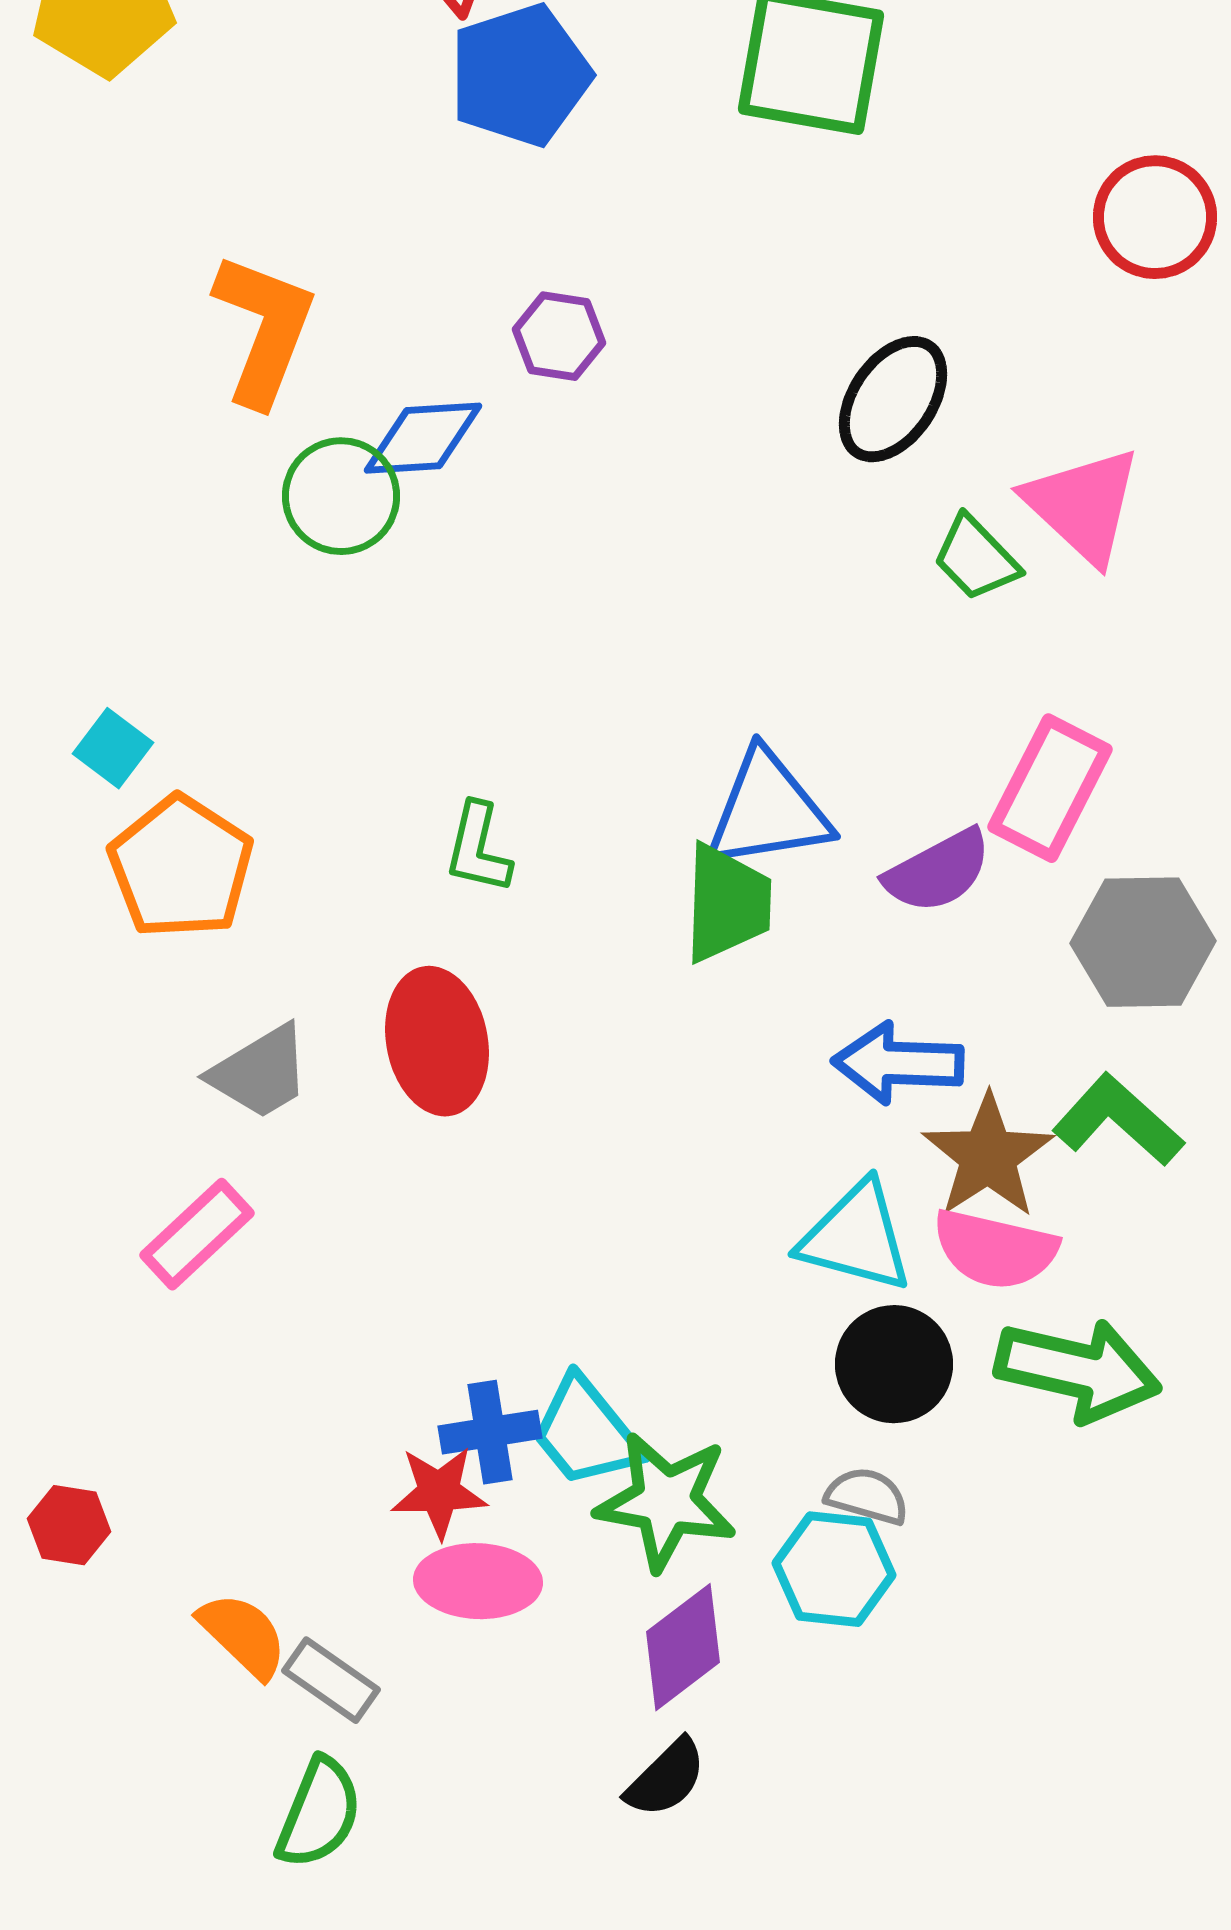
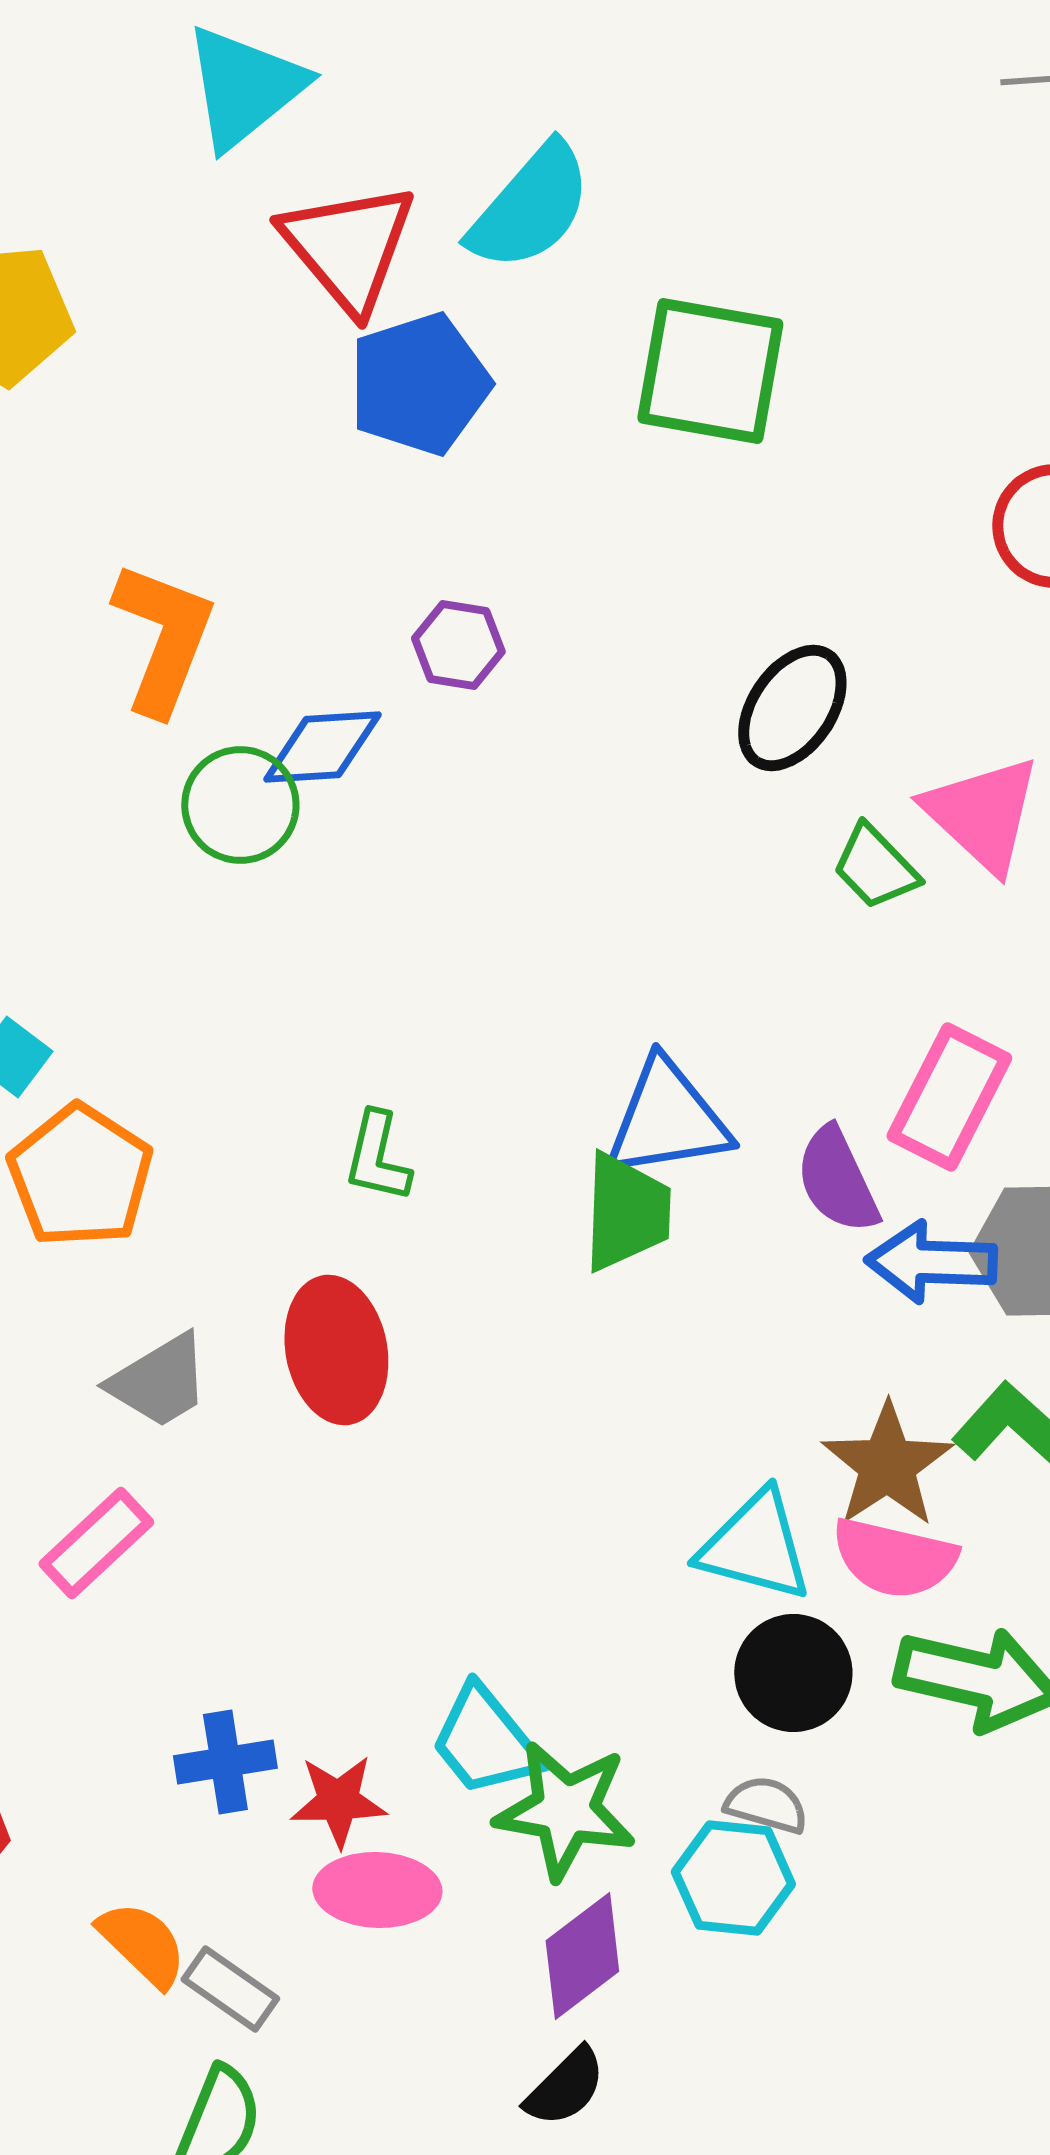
purple semicircle: (938, 871) -> (837, 1180), turned 93
blue arrow: (898, 1063) -> (931, 1262), moved
blue cross: (490, 1432) -> (225, 1762), moved

